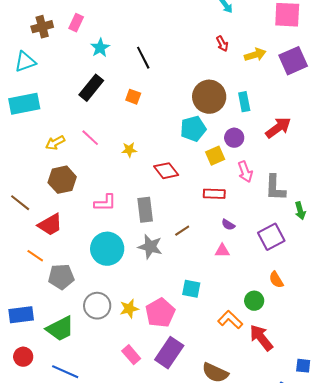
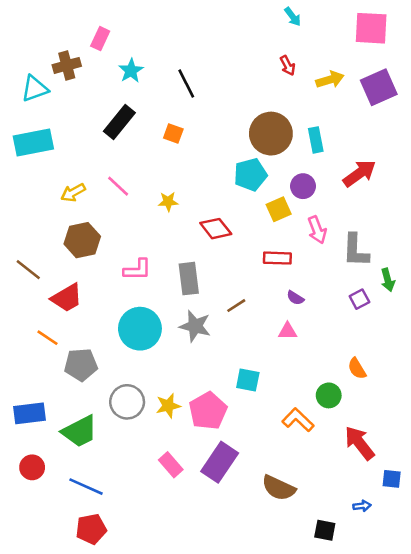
brown cross: (42, 27) -> (67, 65), moved
purple square: (271, 237) -> (359, 299), moved, size x0.6
red arrow: (261, 338) -> (359, 443), moved

